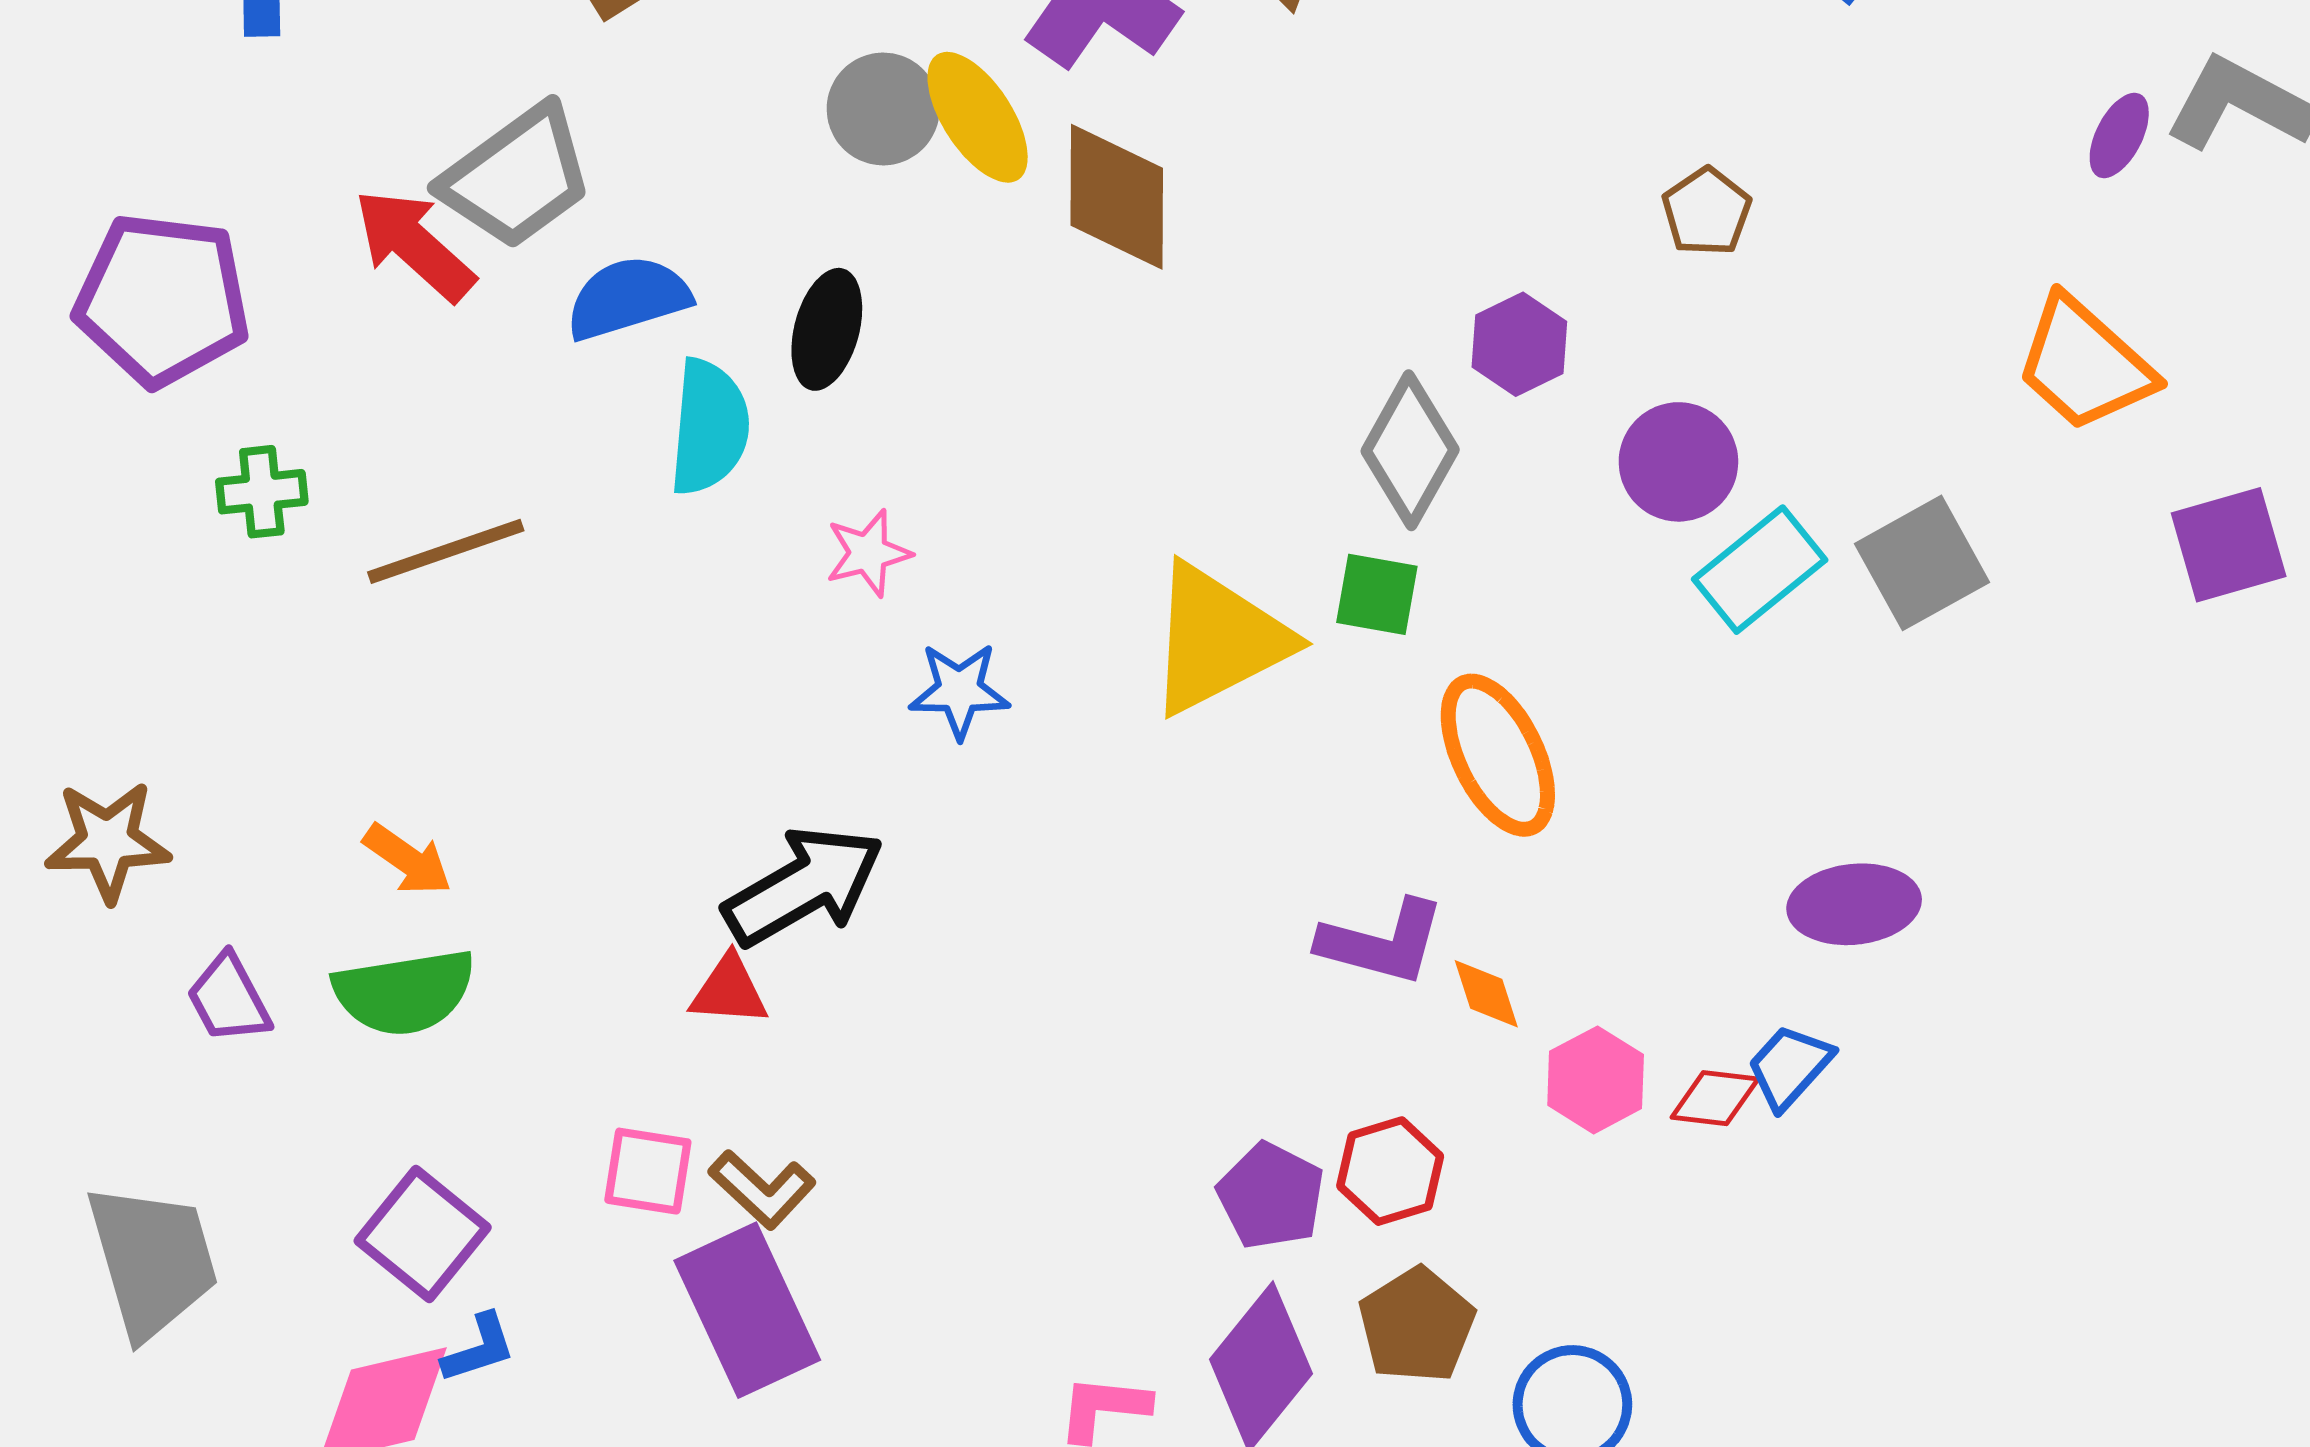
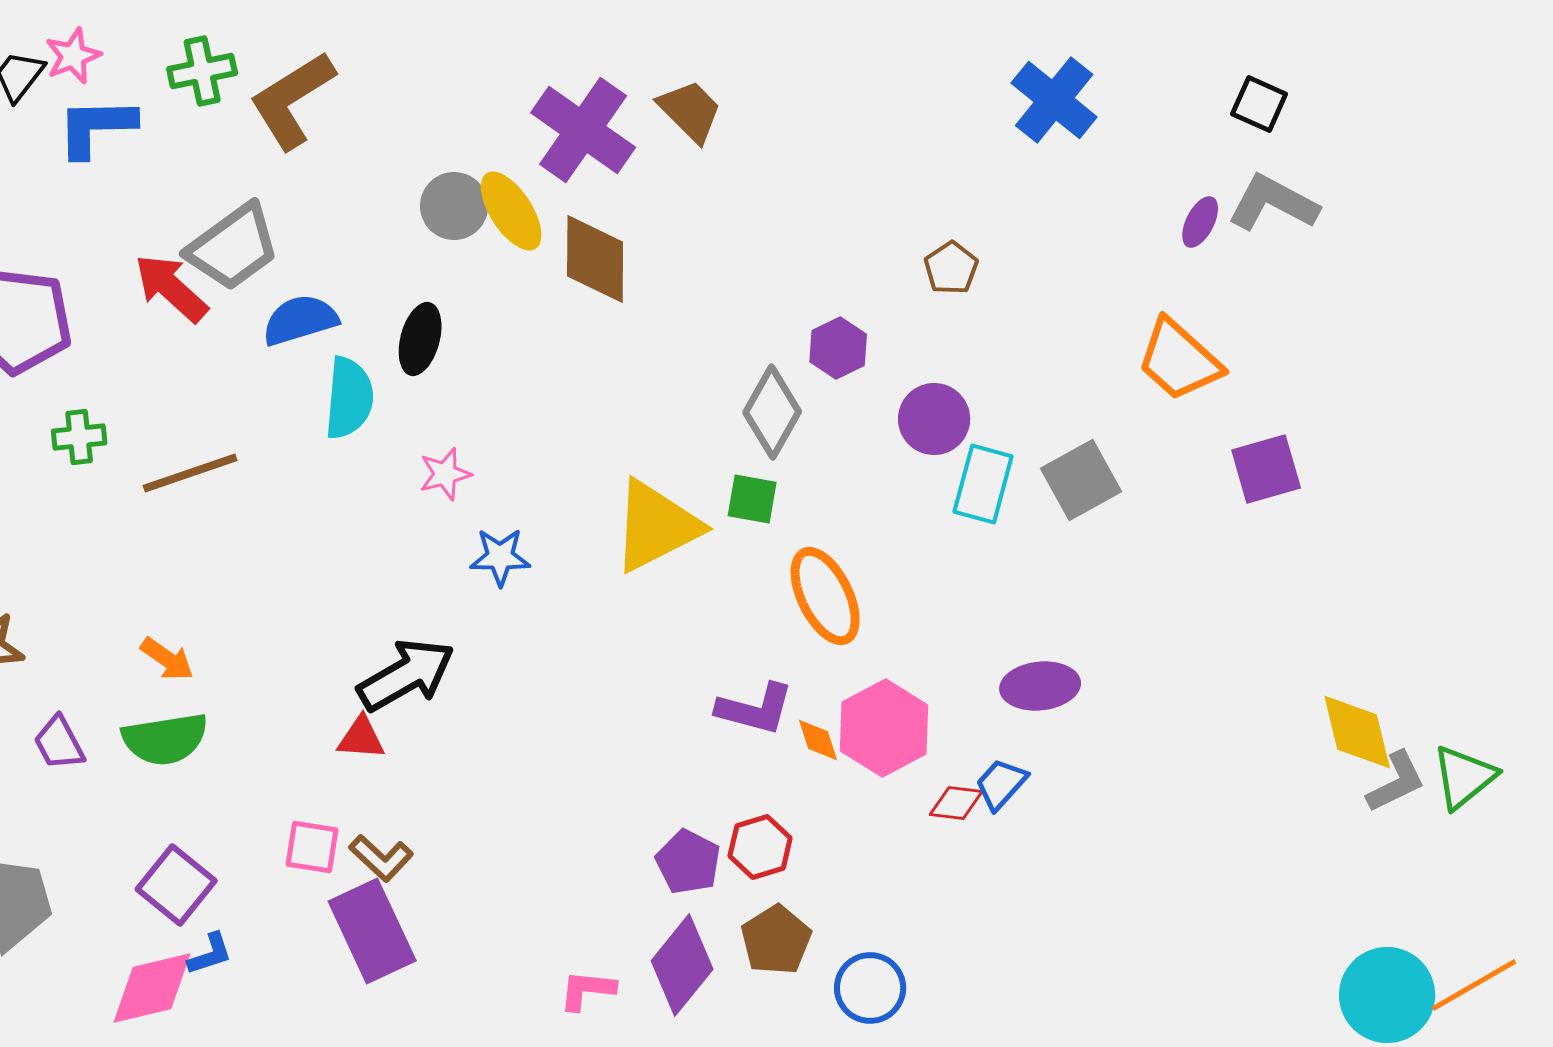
cyan rectangle: (1760, 570) -> (983, 484), turned -36
pink hexagon: (1596, 1080) -> (884, 728), moved, size x1.5

